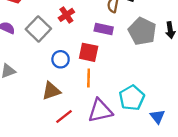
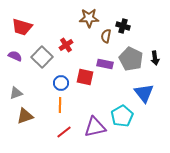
purple rectangle: (104, 29) -> (105, 64), moved
orange line: (89, 78) -> (60, 105), moved
brown triangle: (51, 91) -> (25, 116), moved
blue triangle: (157, 116) -> (144, 93), moved, size x1.5

